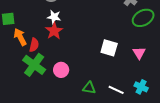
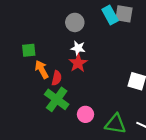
pink circle: (61, 70) -> (85, 114), moved
green triangle: (89, 88) -> (115, 124), size x1.5

